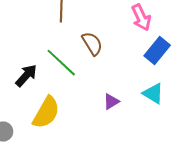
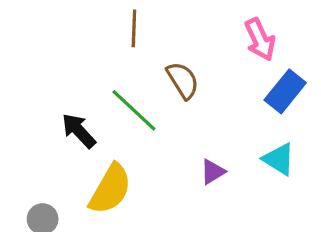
black arrow: (26, 76) -> (79, 131), turned -85

